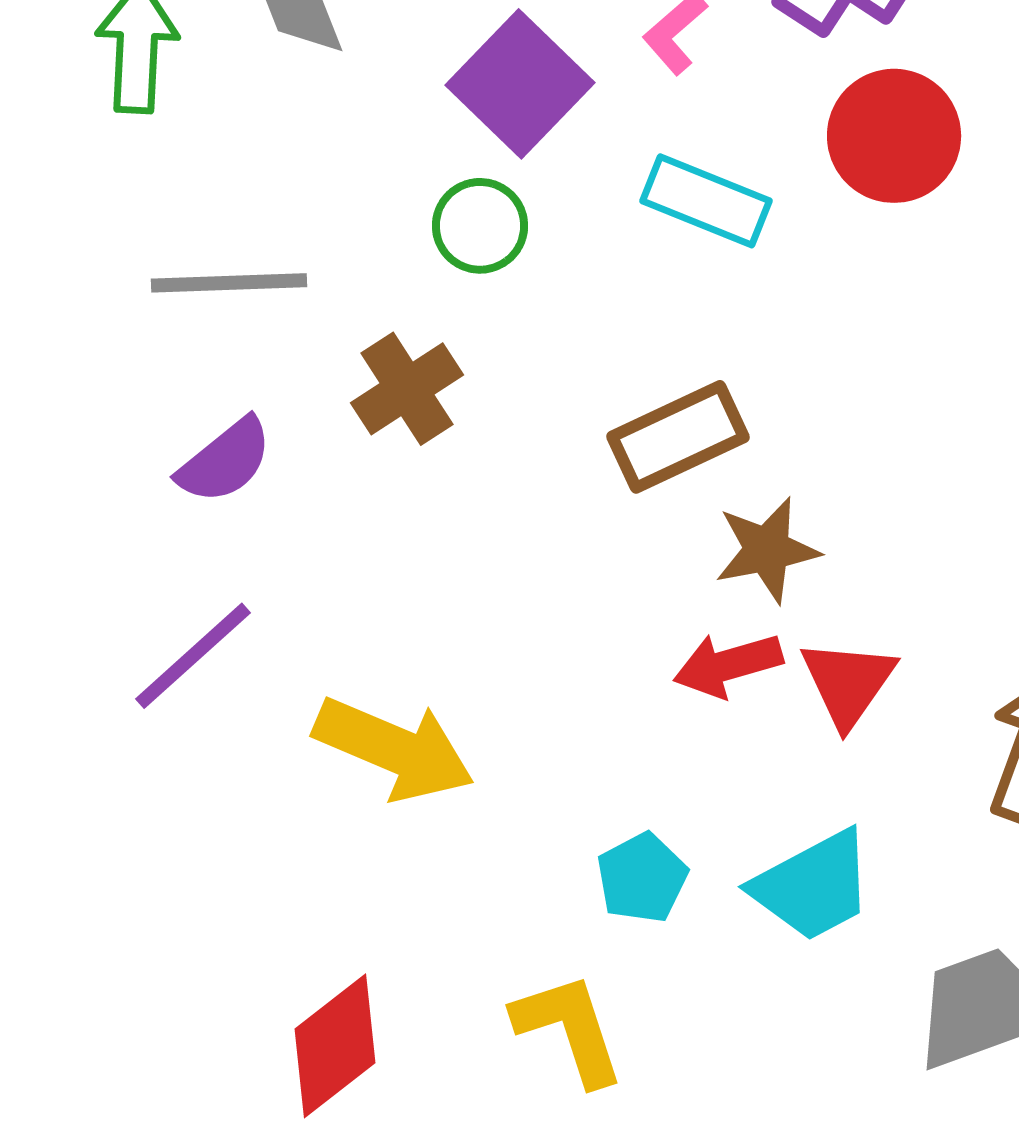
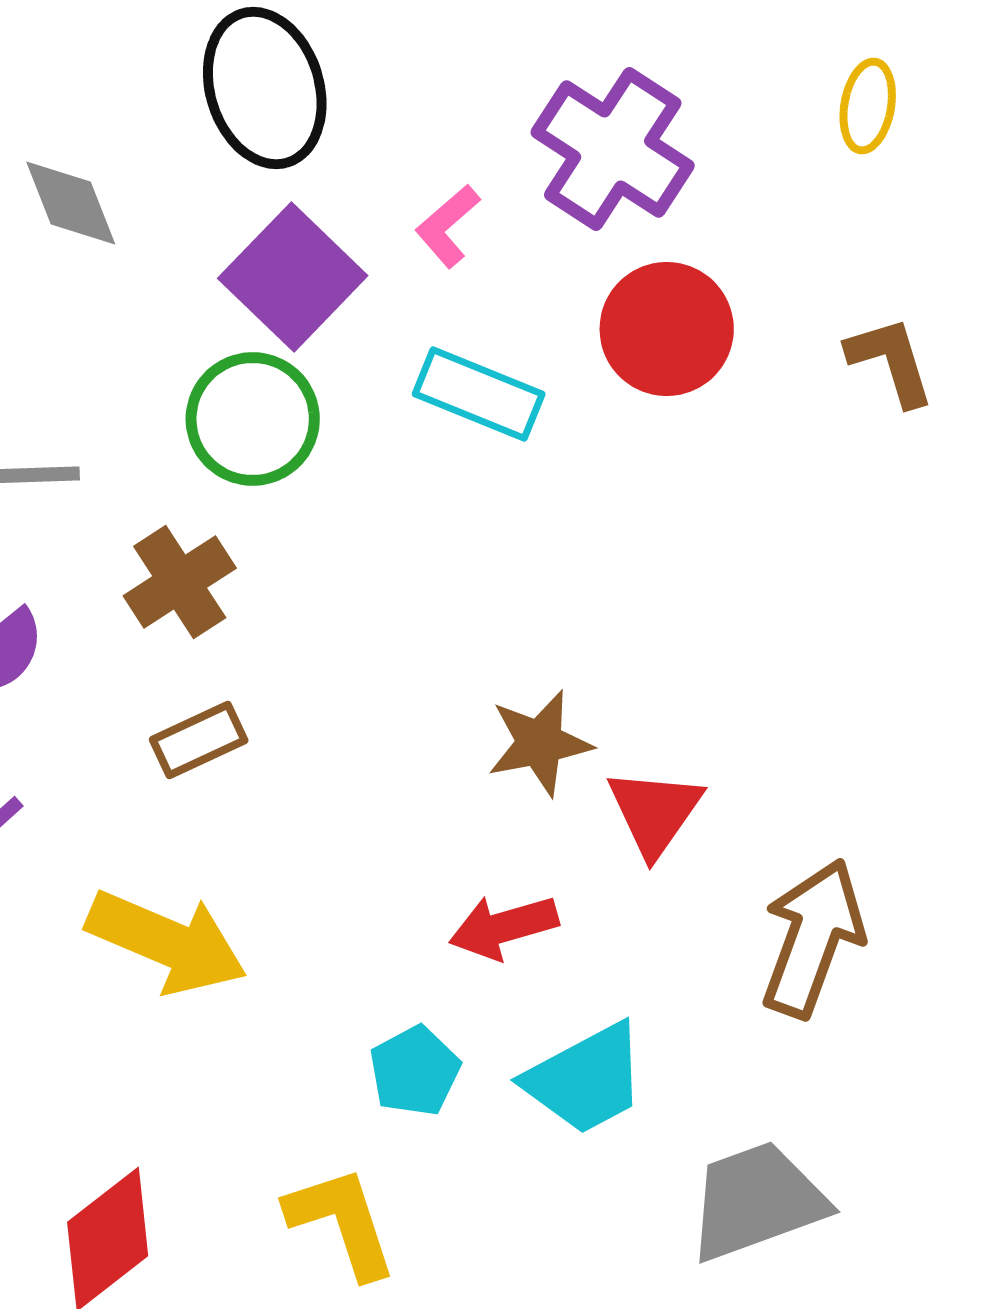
green circle: (480, 226) -> (253, 419), size x1.4
brown rectangle: (678, 437) -> (199, 740), moved, size x0.7
red arrow: (728, 665) -> (504, 927), moved
red triangle: (848, 683) -> (655, 812), moved

